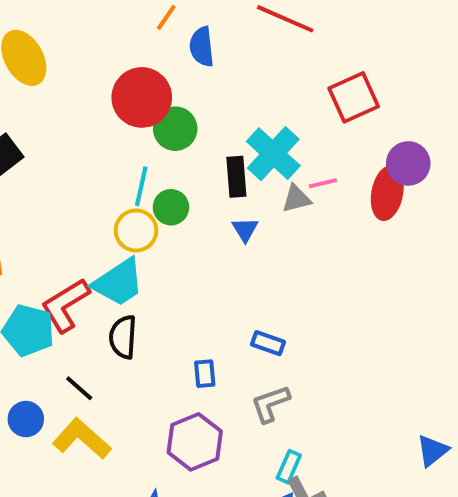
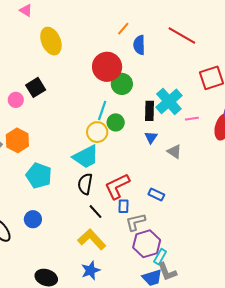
gray triangle: (296, 199) -> (174, 152), moved, turned 42
red L-shape: (65, 305) -> (117, 186), moved
black line: (79, 388) -> (96, 212), moved
gray L-shape: (270, 404) -> (135, 222), moved
yellow L-shape: (82, 439) -> (92, 239), moved
purple hexagon: (195, 442) -> (147, 244), moved

